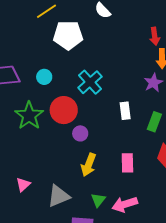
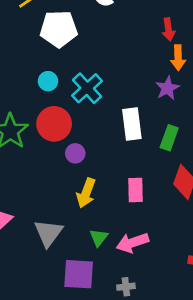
cyan circle: (44, 77) -> (48, 81), moved
white rectangle: (125, 111) -> (132, 124), size x1.4
gray triangle: (59, 196) -> (48, 233), turned -30

